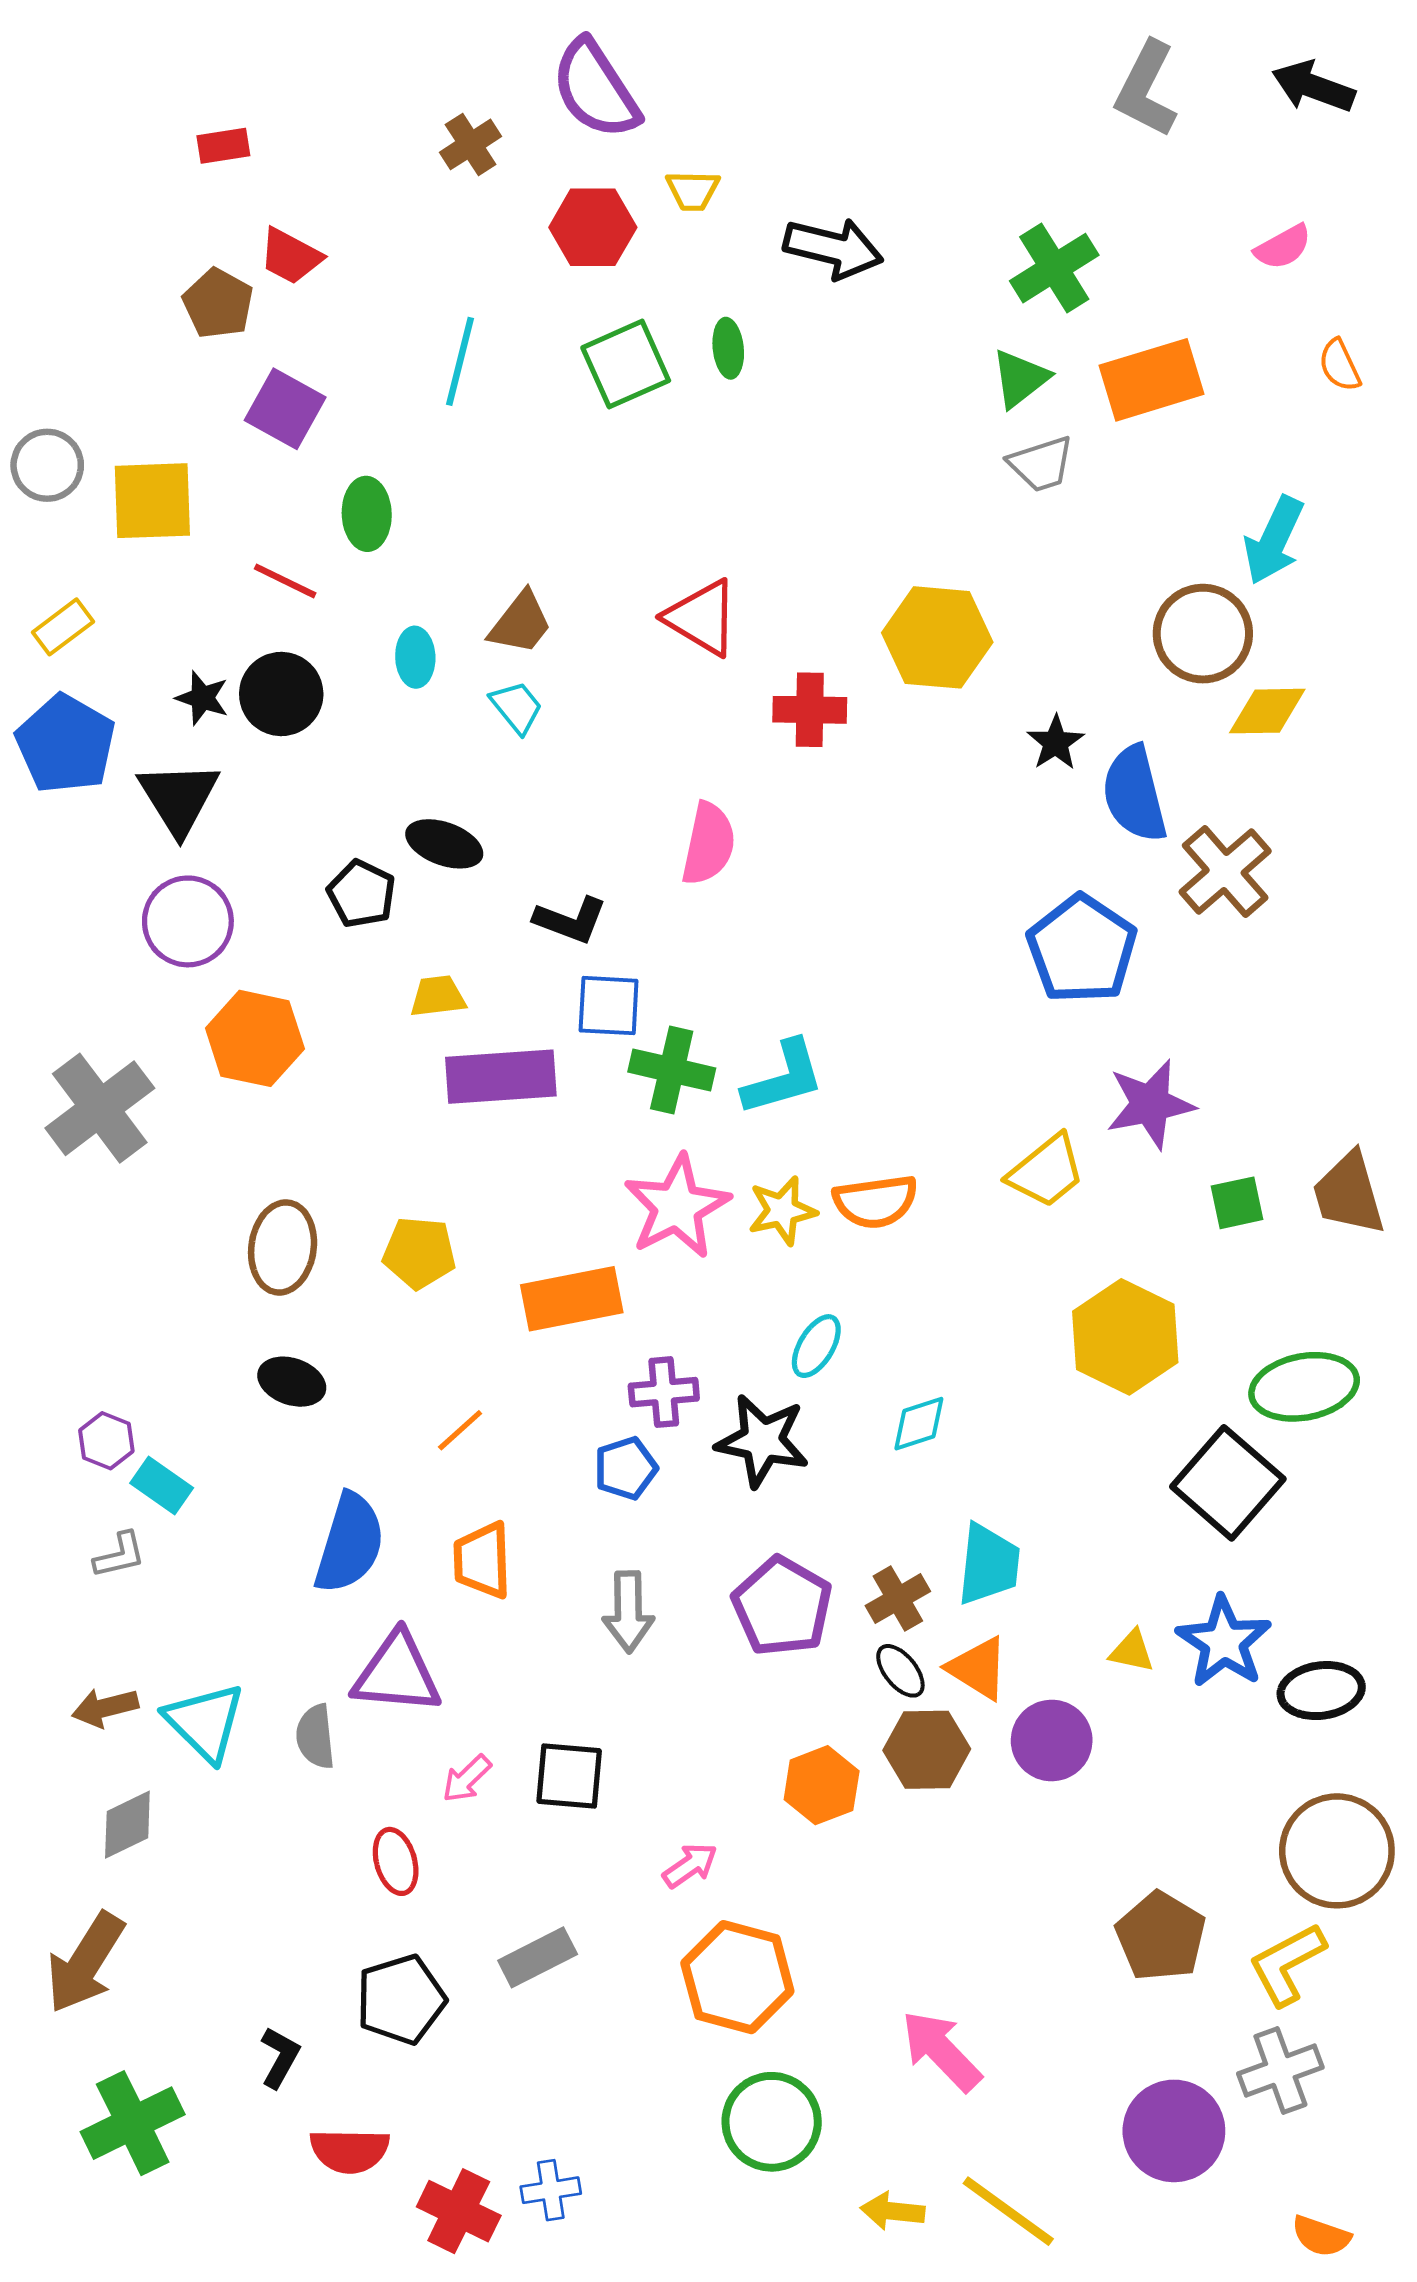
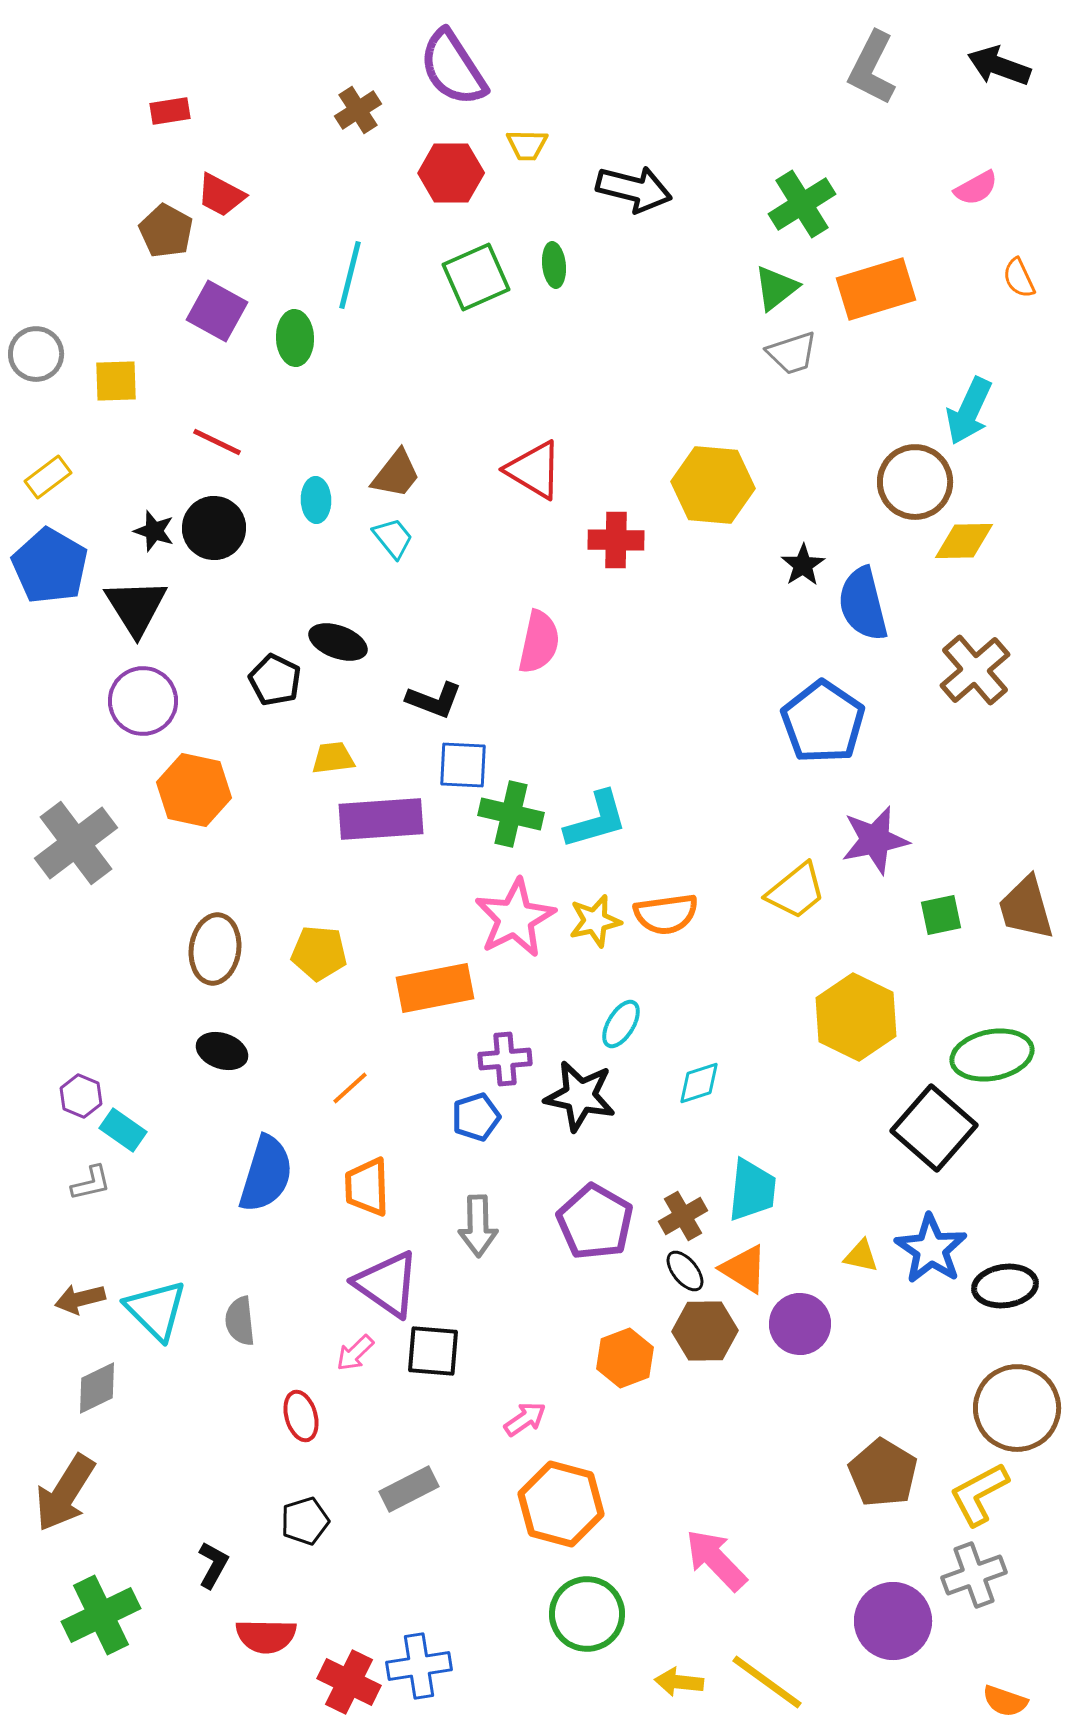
yellow square: (152, 501) -> (116, 381), size x0.7
green ellipse: (367, 514) -> (295, 338), moved
brown cross: (1225, 871) -> (975, 670), moved
purple triangle: (397, 1673) -> (387, 1284), moved, turned 30
black pentagon: (401, 1999) -> (305, 1521), size x0.7
blue cross: (551, 2190) -> (419, 1666), size x1.4

